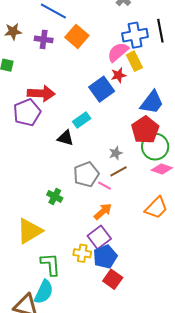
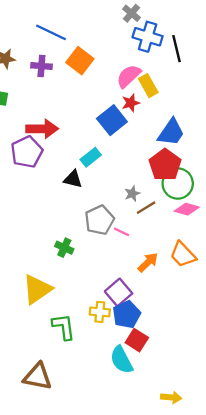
blue cross: (135, 35) -> (148, 37), moved, turned 30
brown line: (118, 171) -> (146, 208), moved
orange trapezoid: (156, 208) -> (183, 255), turned 95
orange arrow: (103, 211) -> (148, 262), moved
cyan semicircle: (44, 292) -> (121, 360), moved, turned 130

